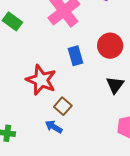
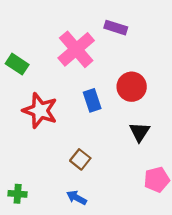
red star: (41, 80) -> (40, 111), moved
blue arrow: (54, 127) -> (77, 198), moved

